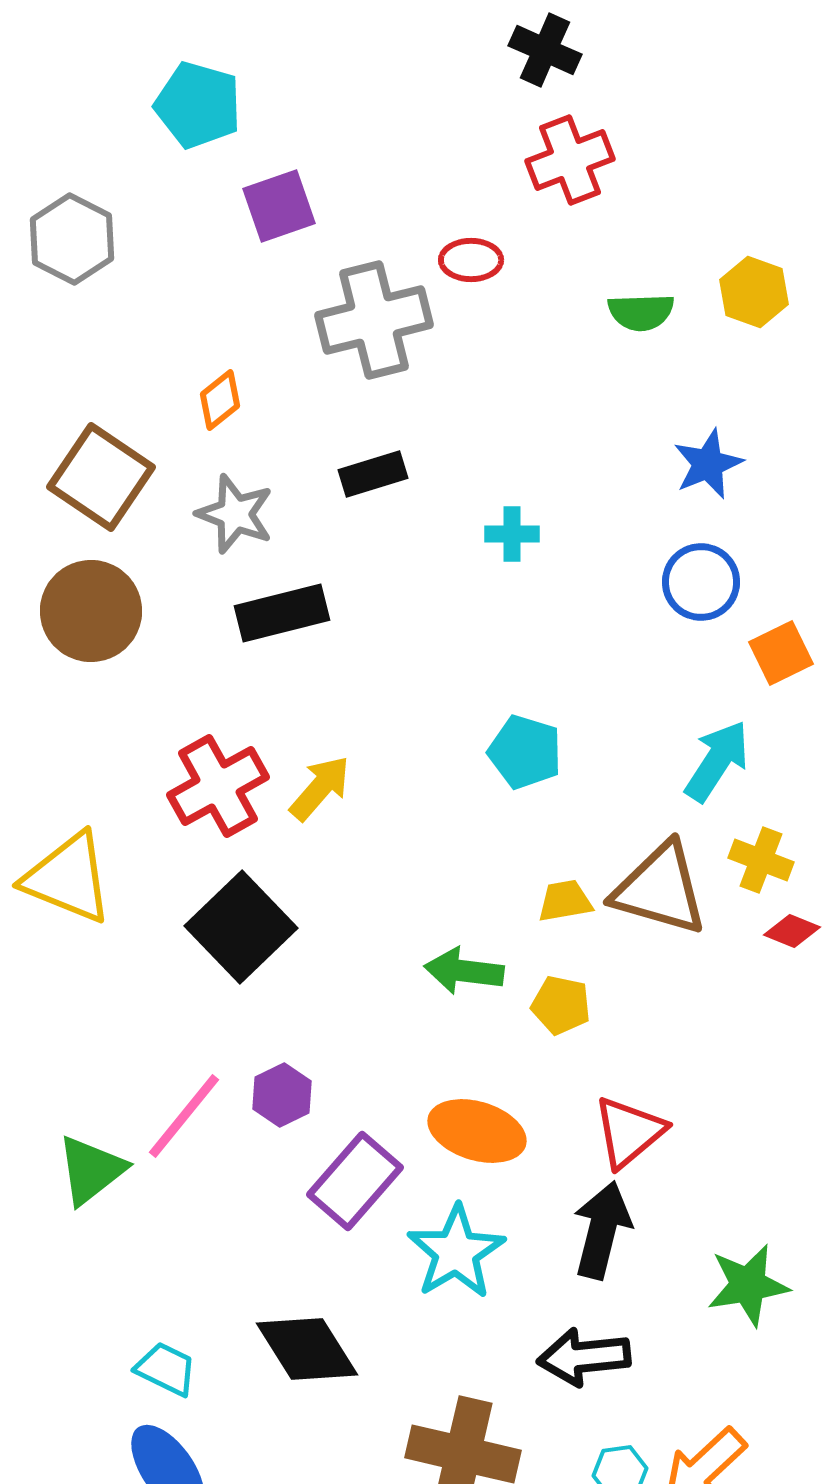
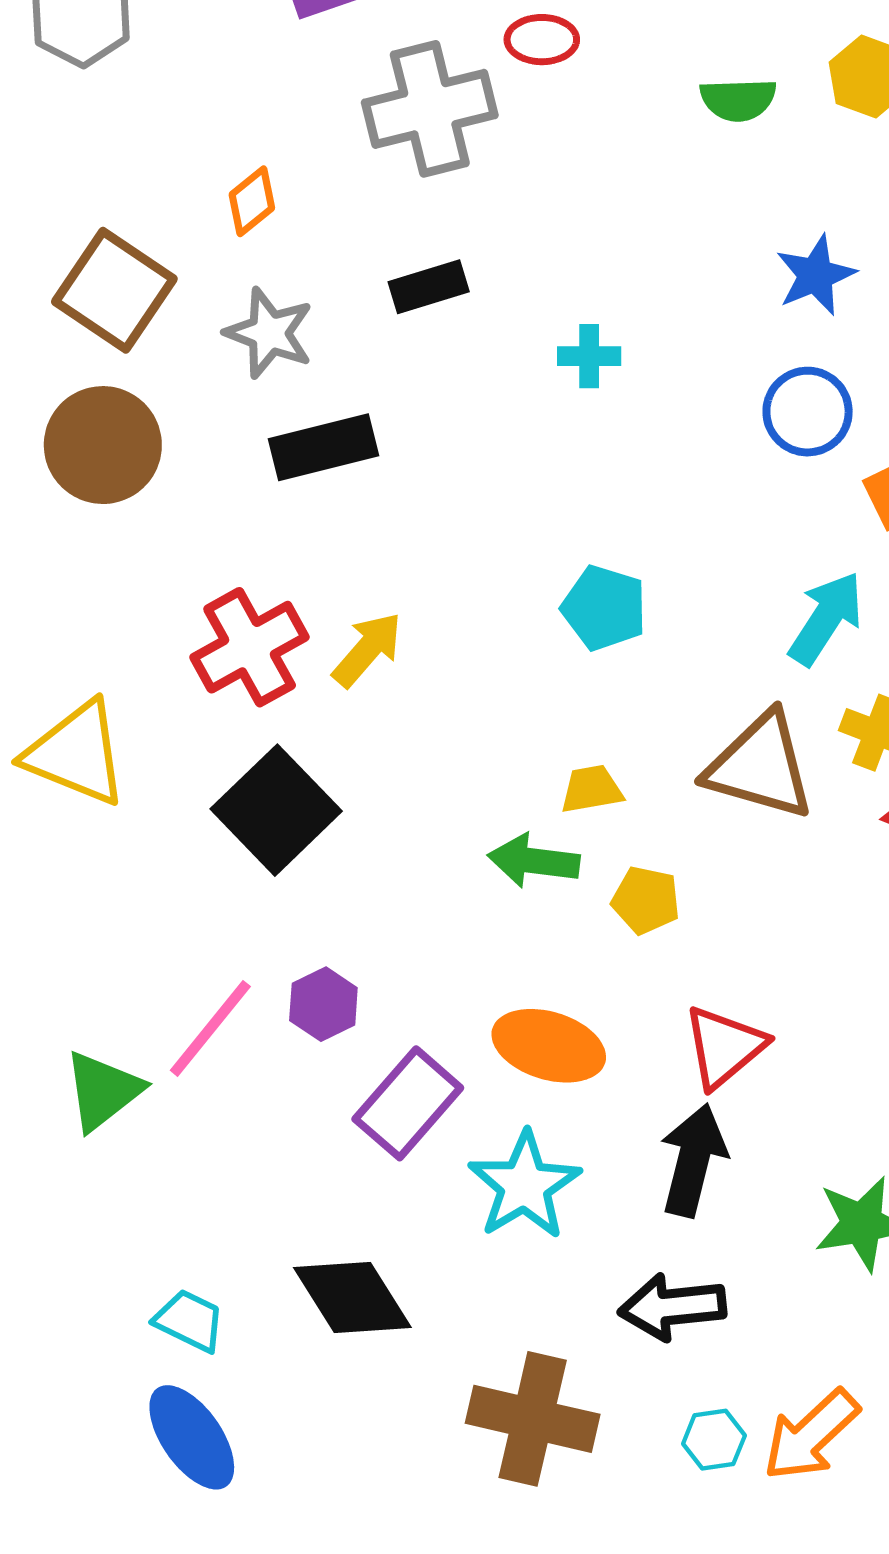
yellow trapezoid: (565, 901) -> (591, 789), moved

